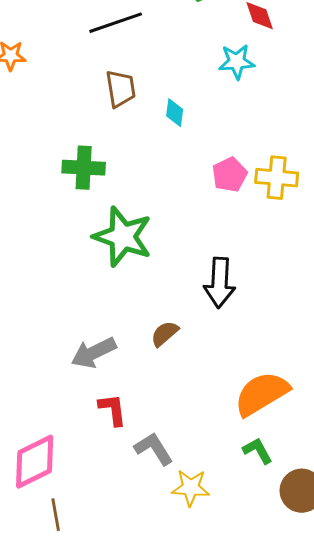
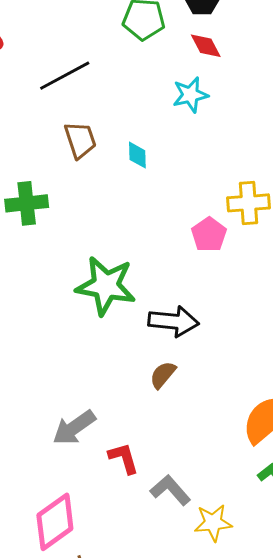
green cross: (84, 168) -> (27, 203), moved
pink pentagon: (230, 175) -> (209, 235), moved
black arrow: (220, 283) -> (173, 321), moved, turned -78
gray arrow: (94, 353) -> (74, 428), moved

